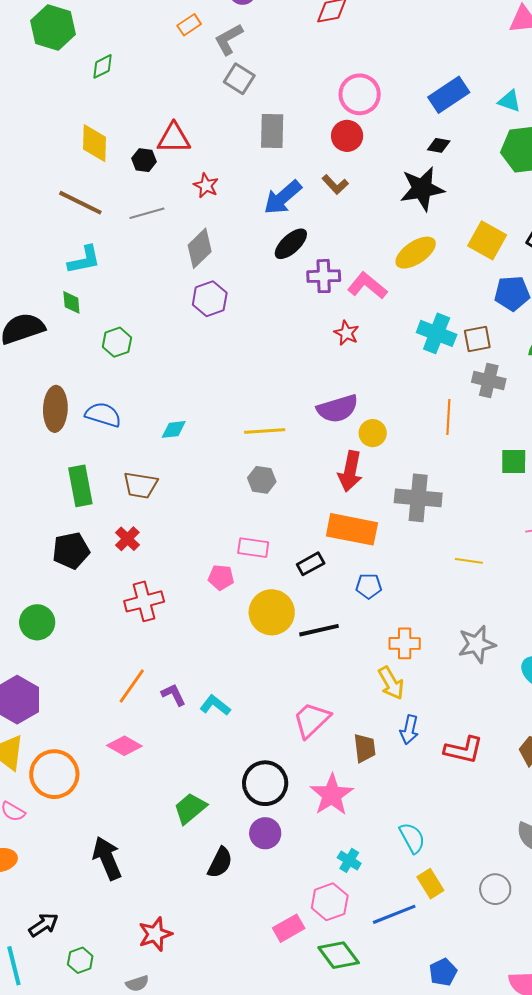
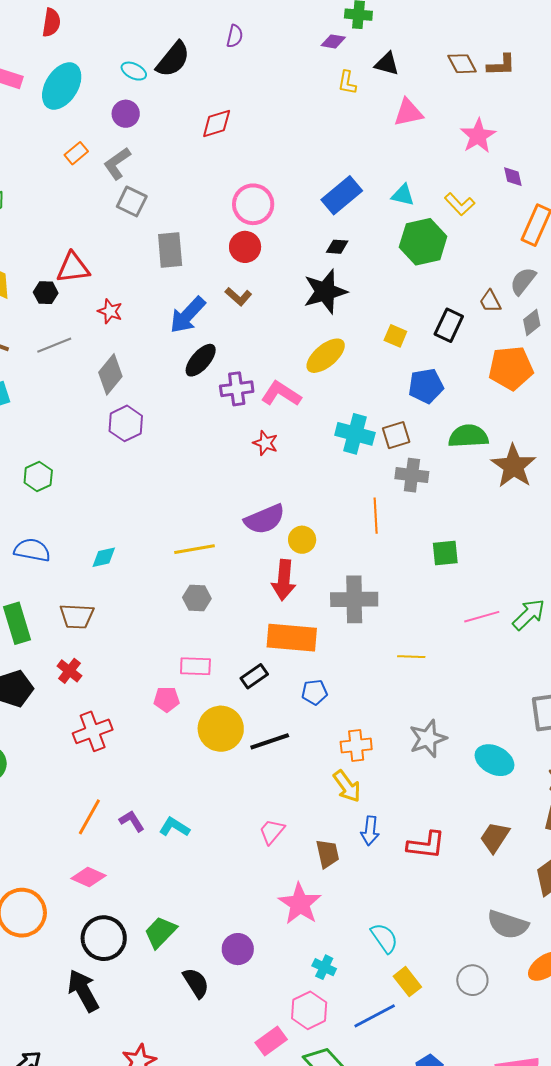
yellow square: (487, 240) -> (395, 336), size x0.6
pink trapezoid: (312, 720) -> (272, 831), size x0.7
black circle: (265, 783) -> (104, 938), moved
black semicircle: (220, 863) -> (196, 983), turned -52

